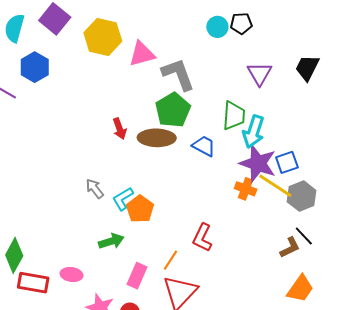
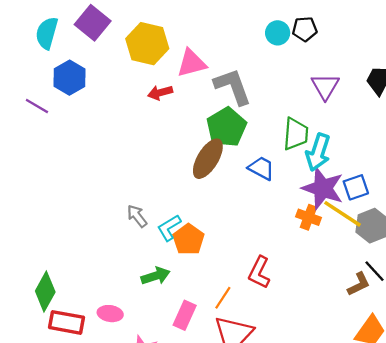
red arrow: (120, 129) -> (160, 93), moved, turned 95
brown ellipse: (157, 138) -> (208, 159), turned -60

